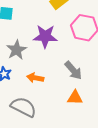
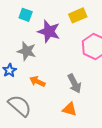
purple star: (45, 36) -> (49, 31), moved
gray star: (17, 50) -> (27, 51), turned 30

